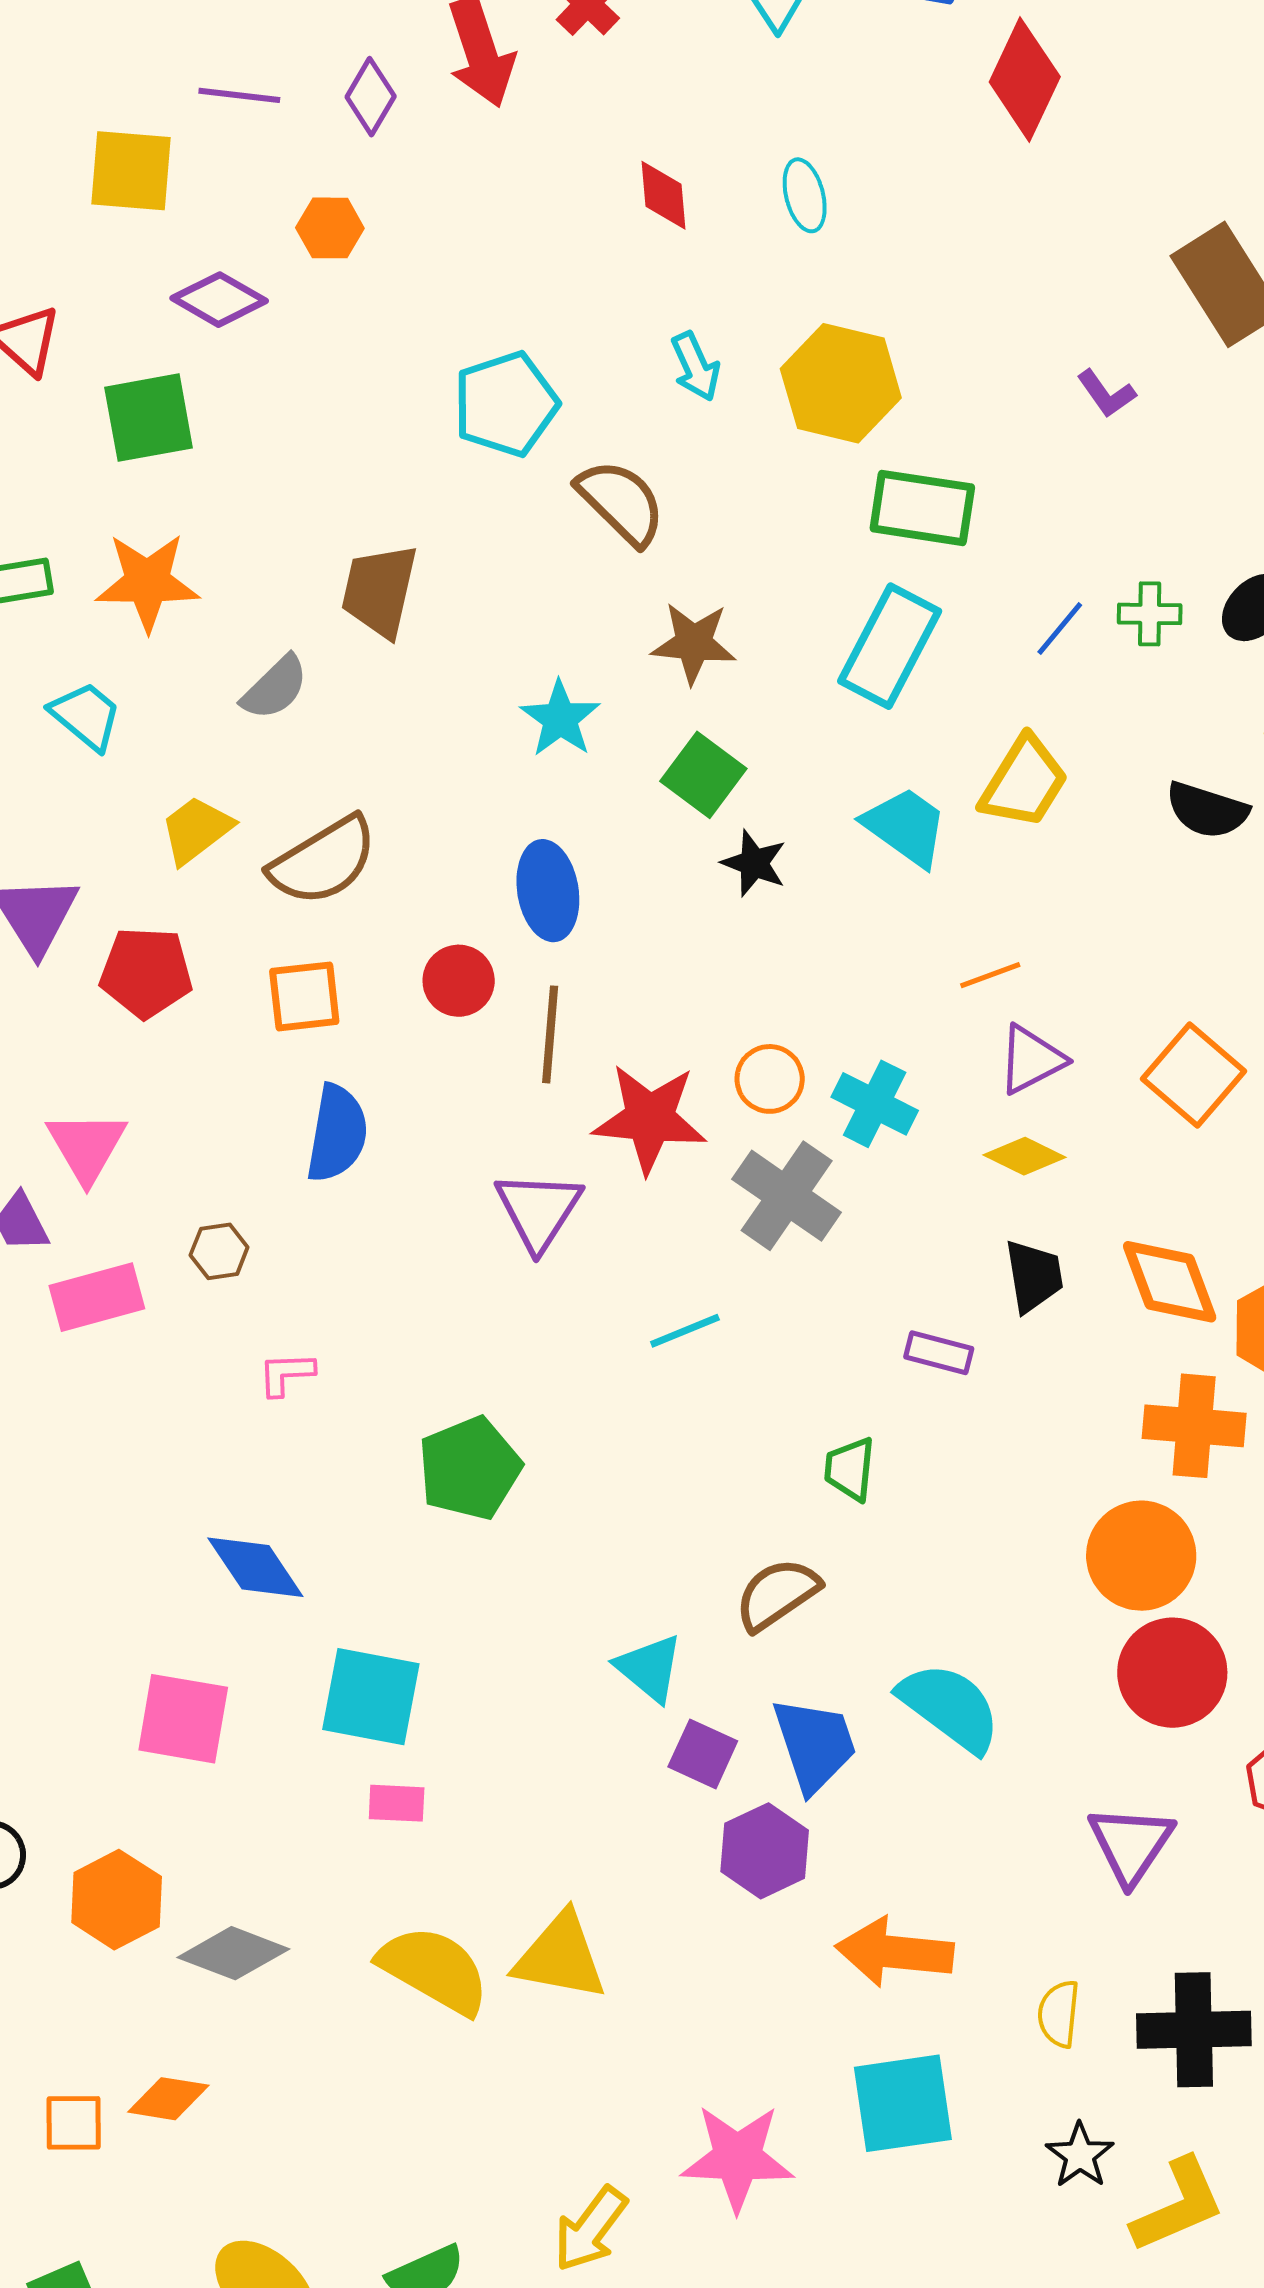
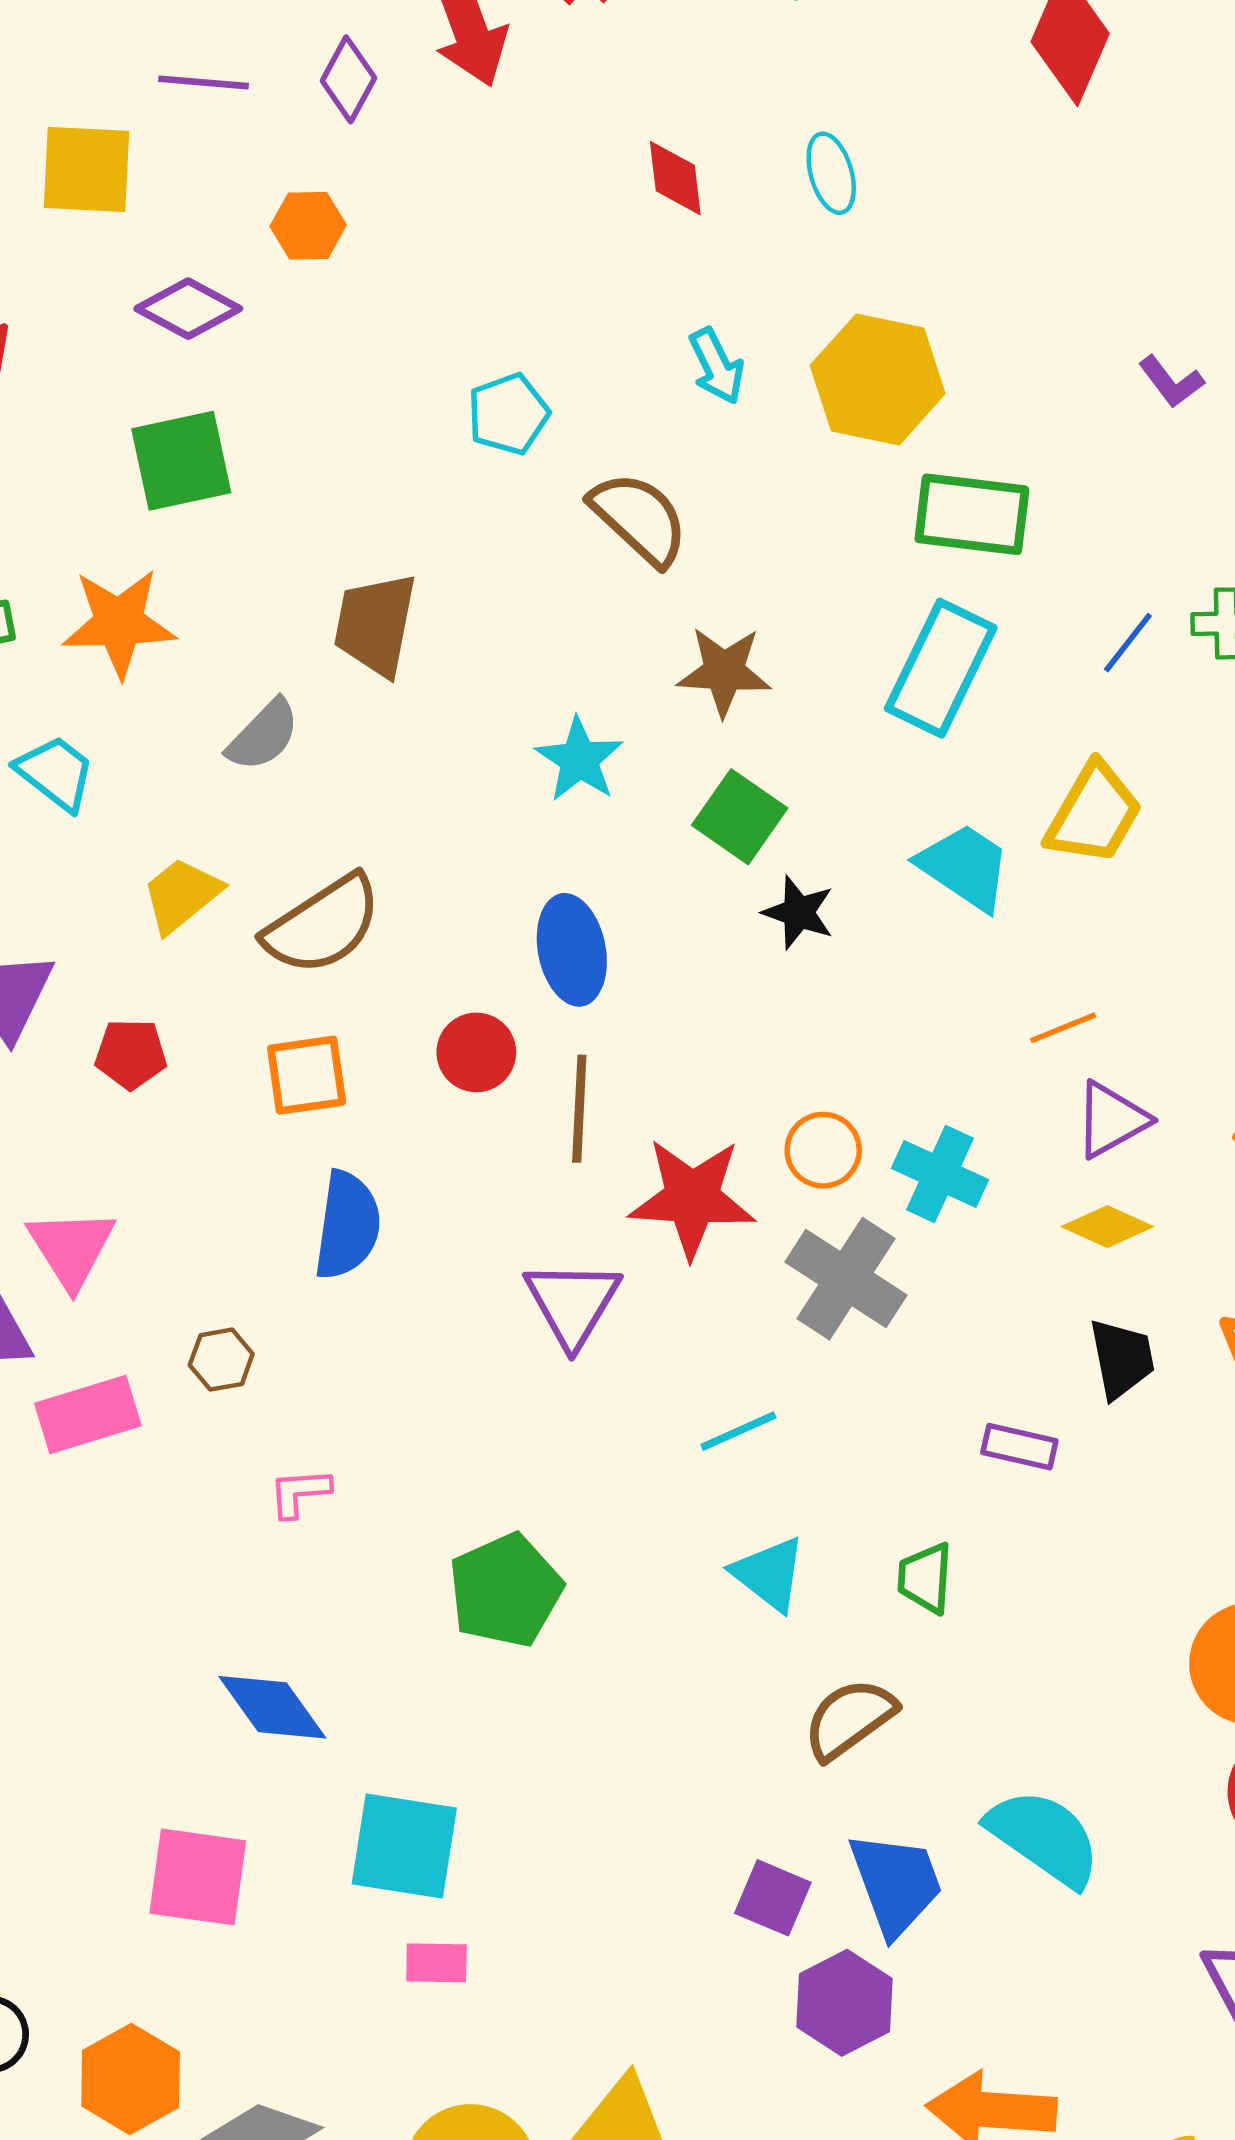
cyan pentagon: (506, 404) -> (508, 414), size x0.7
green square: (149, 418) -> (181, 461), moved
red pentagon: (146, 972) -> (131, 1054), size x0.7
cyan triangle: (649, 1668) -> (769, 1574), moved

